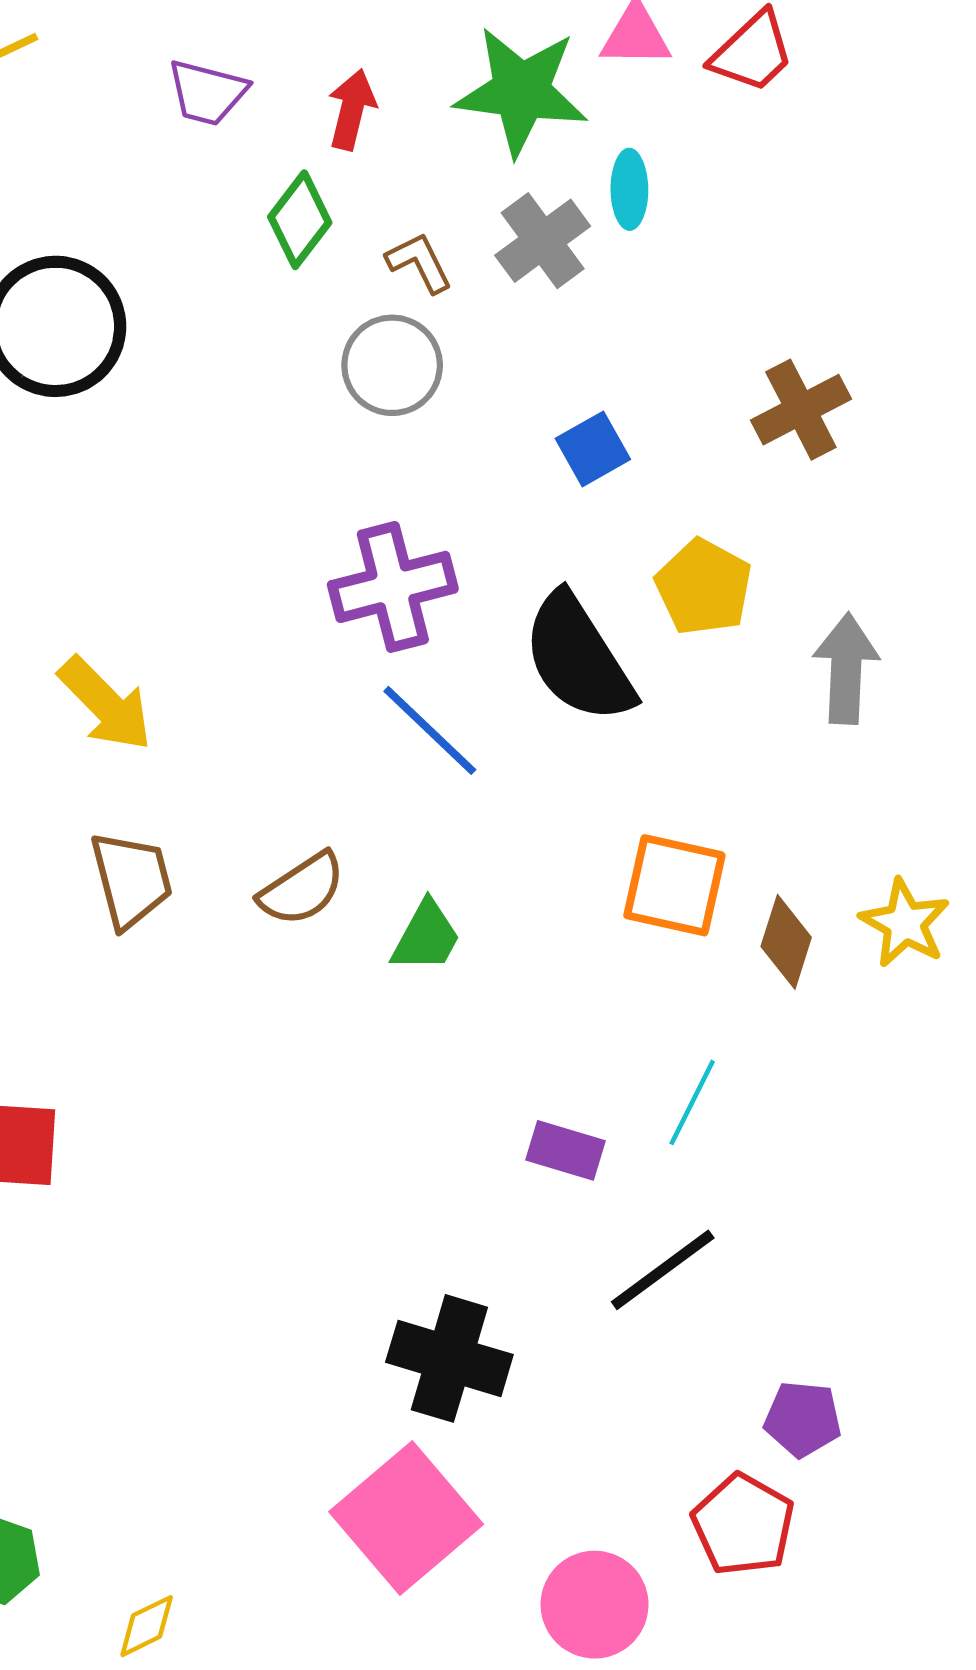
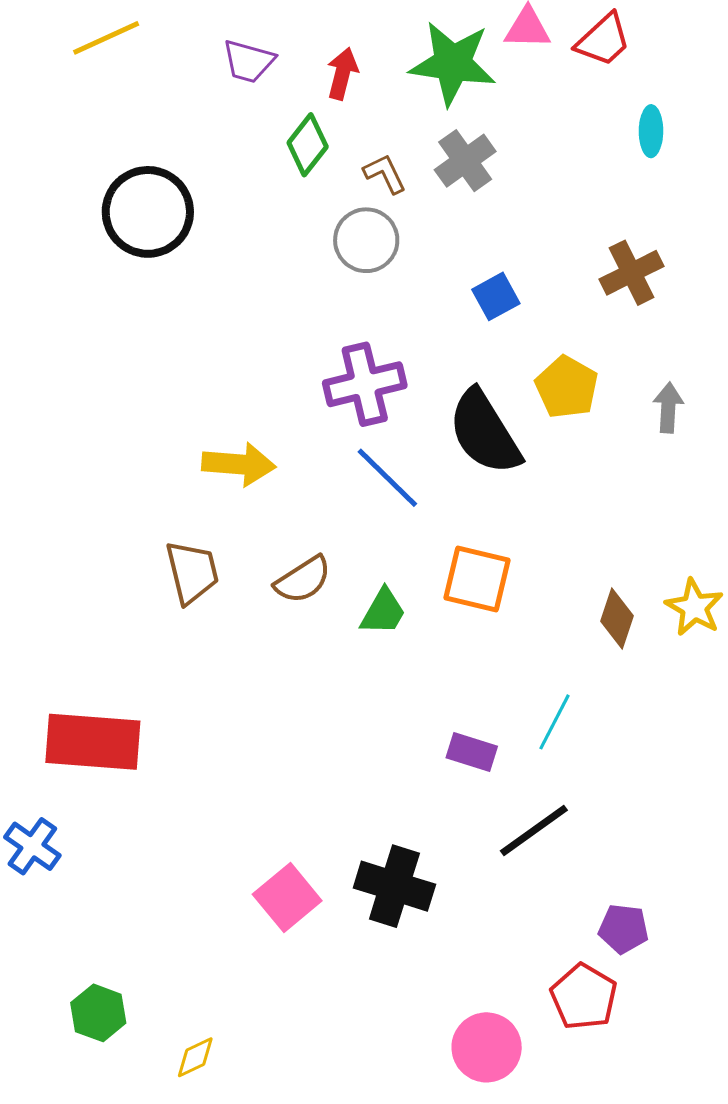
cyan ellipse: (629, 189) -> (651, 131), moved
gray arrow: (846, 669) -> (668, 408), moved, size x0.7
yellow arrow: (105, 704) -> (239, 464), moved, turned -42
orange square: (674, 885) -> (477, 579), moved
pink square: (406, 1518) -> (287, 897), moved, size x0.7

